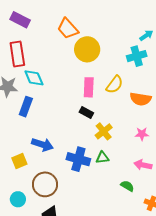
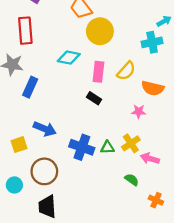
cyan diamond: (34, 78) -> (69, 58), moved, turned -60
yellow cross: (104, 131) -> (131, 143), moved
pink star: (142, 134) -> (139, 111), moved

